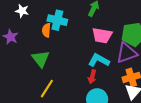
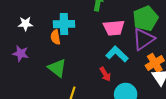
cyan L-shape: (99, 60) -> (117, 54), turned 30
red arrow: (92, 77) -> (105, 74), moved, turned -32

